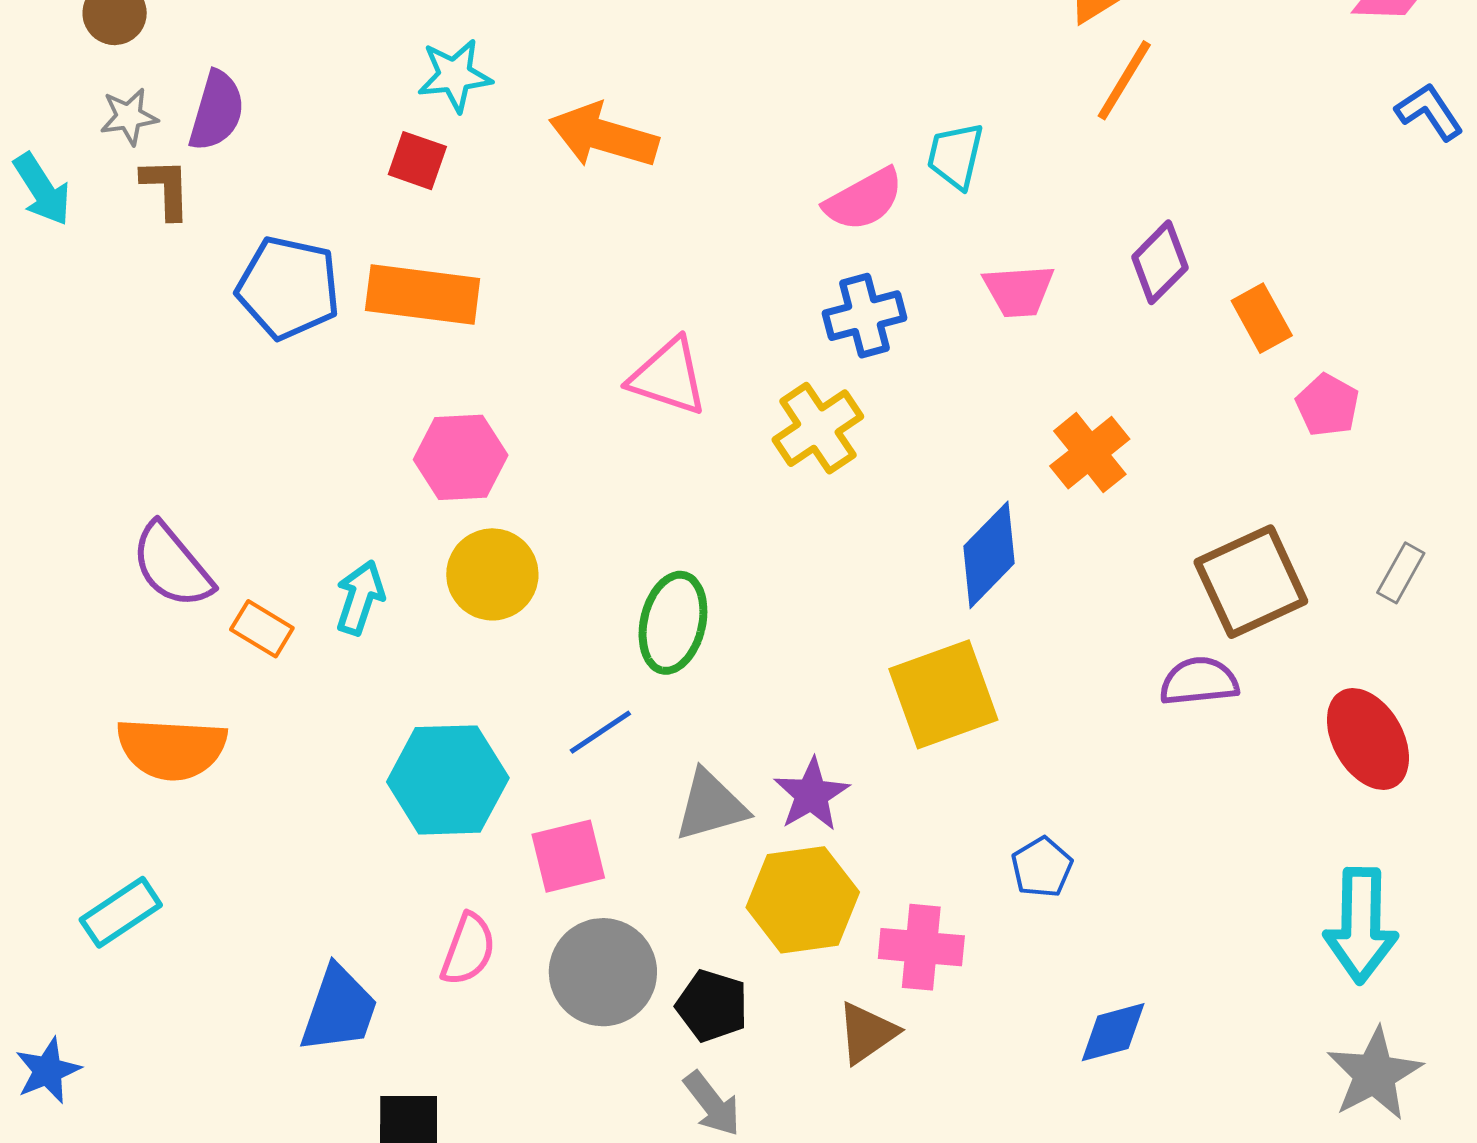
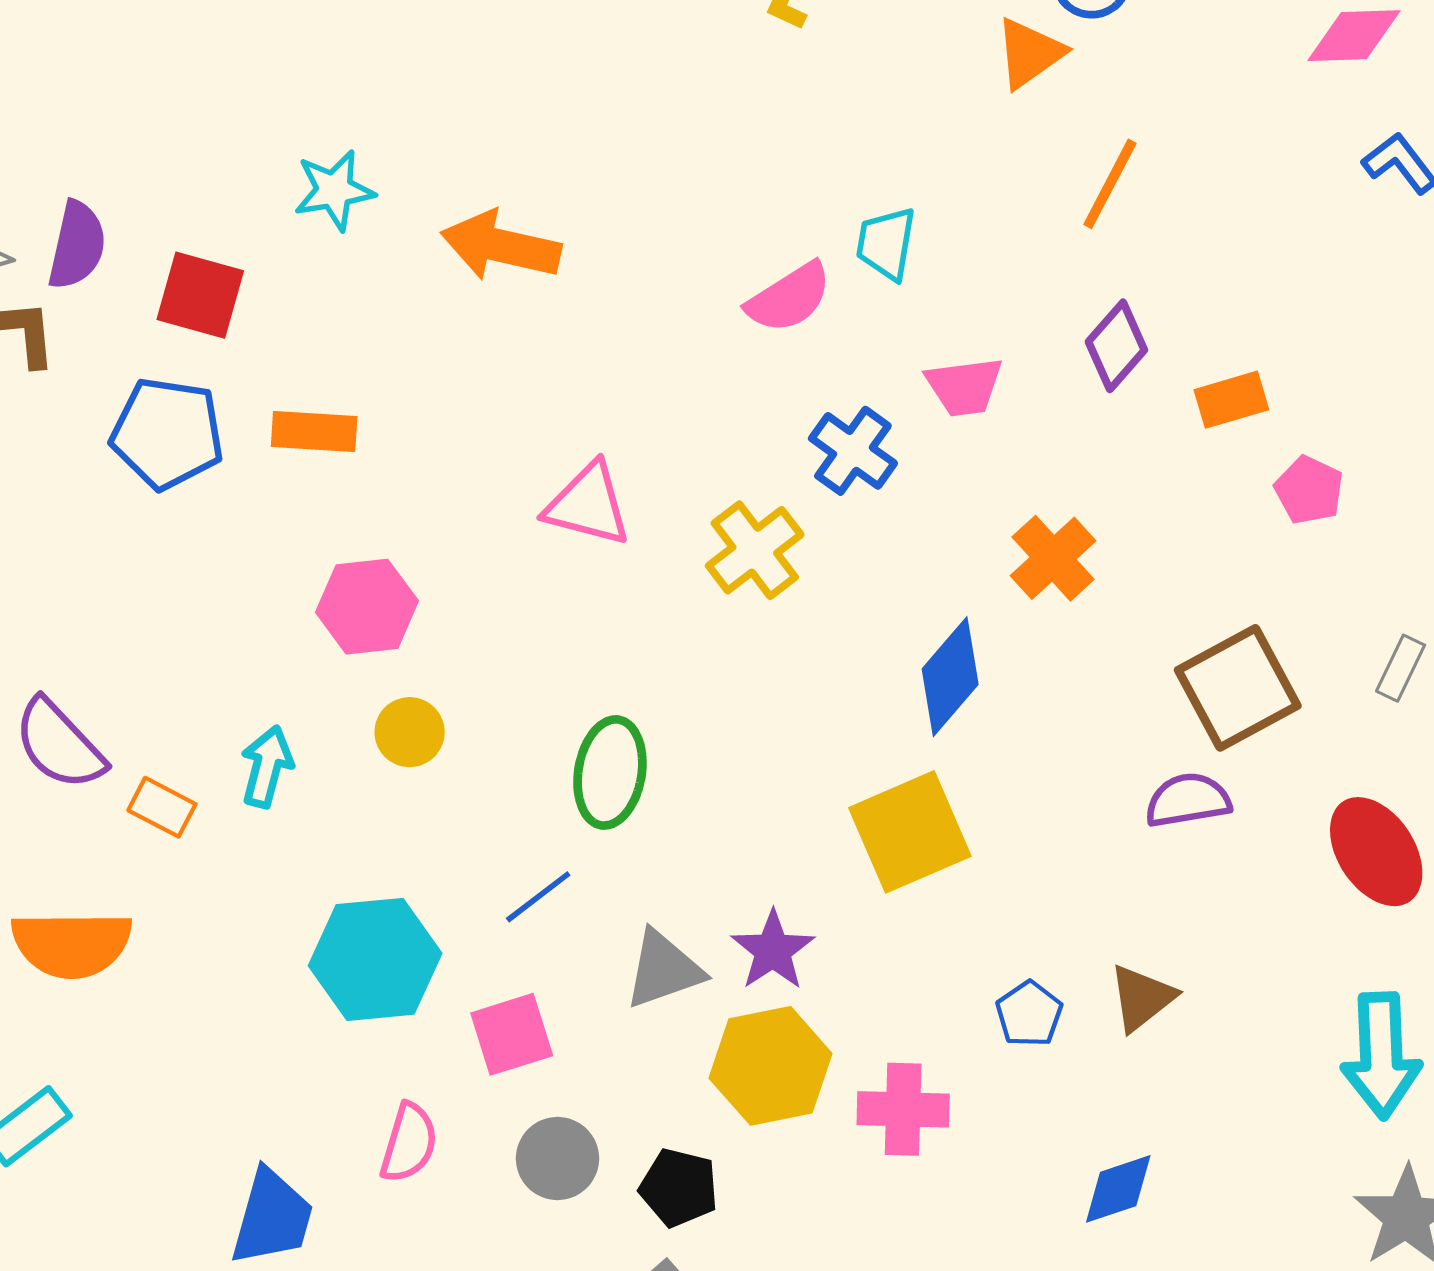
orange line: (1124, 80) -> (1110, 184), moved
red square: (417, 161) -> (200, 295), moved, size x1.4
orange rectangle: (423, 294) -> (314, 431), size x0.7
blue cross: (864, 316) -> (853, 451), moved, turned -36
orange rectangle: (1262, 318) -> (1231, 400), turned -74
yellow circle: (492, 574) -> (410, 732), size x0.7
gray circle: (603, 972) -> (557, 1158), size x0.7
brown triangle: (867, 1033) -> (1142, 998), moved

